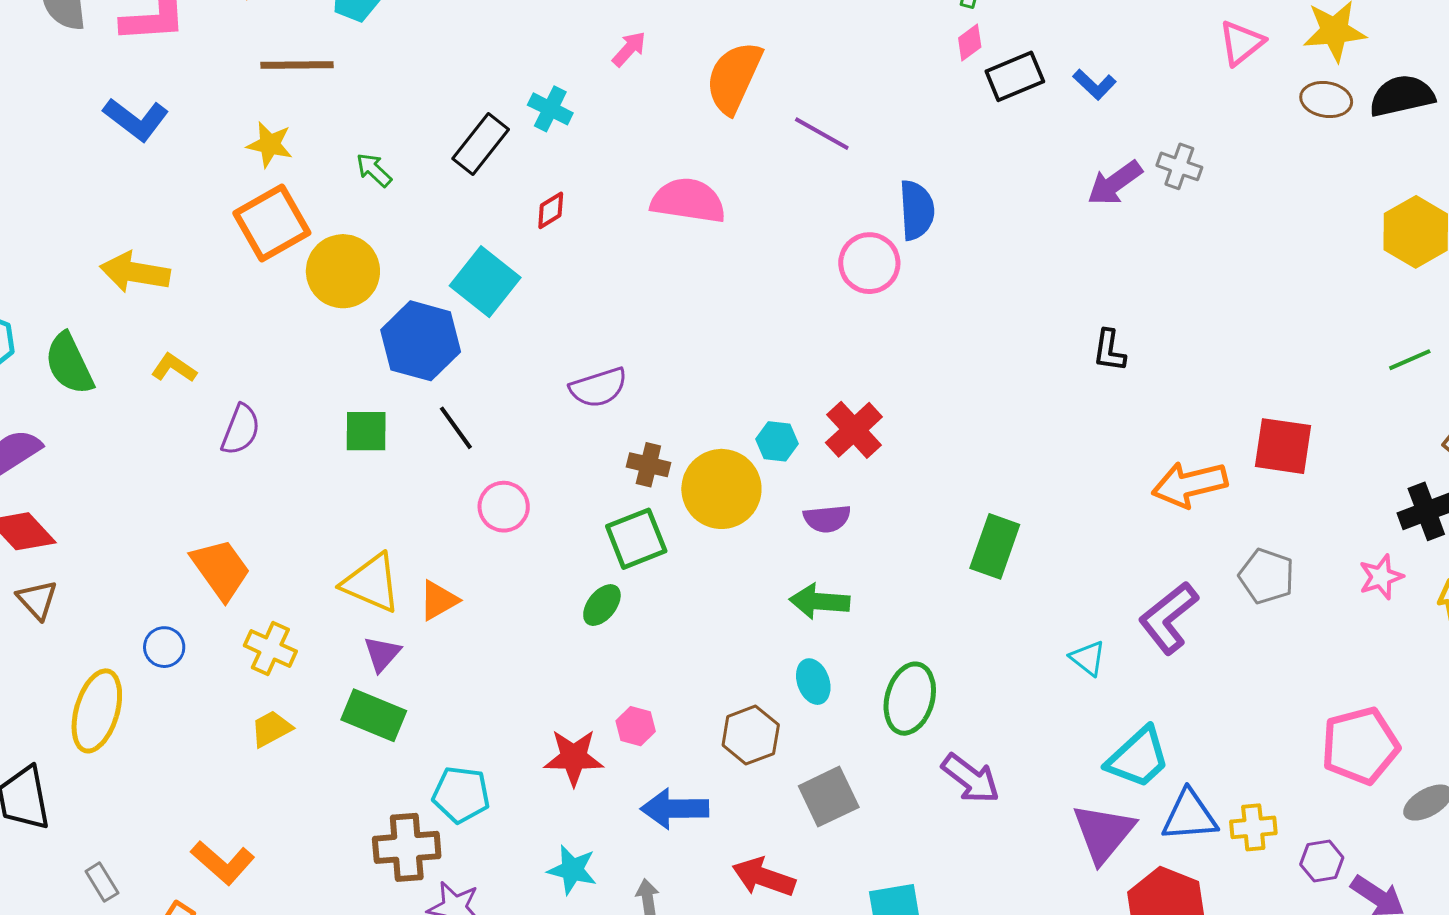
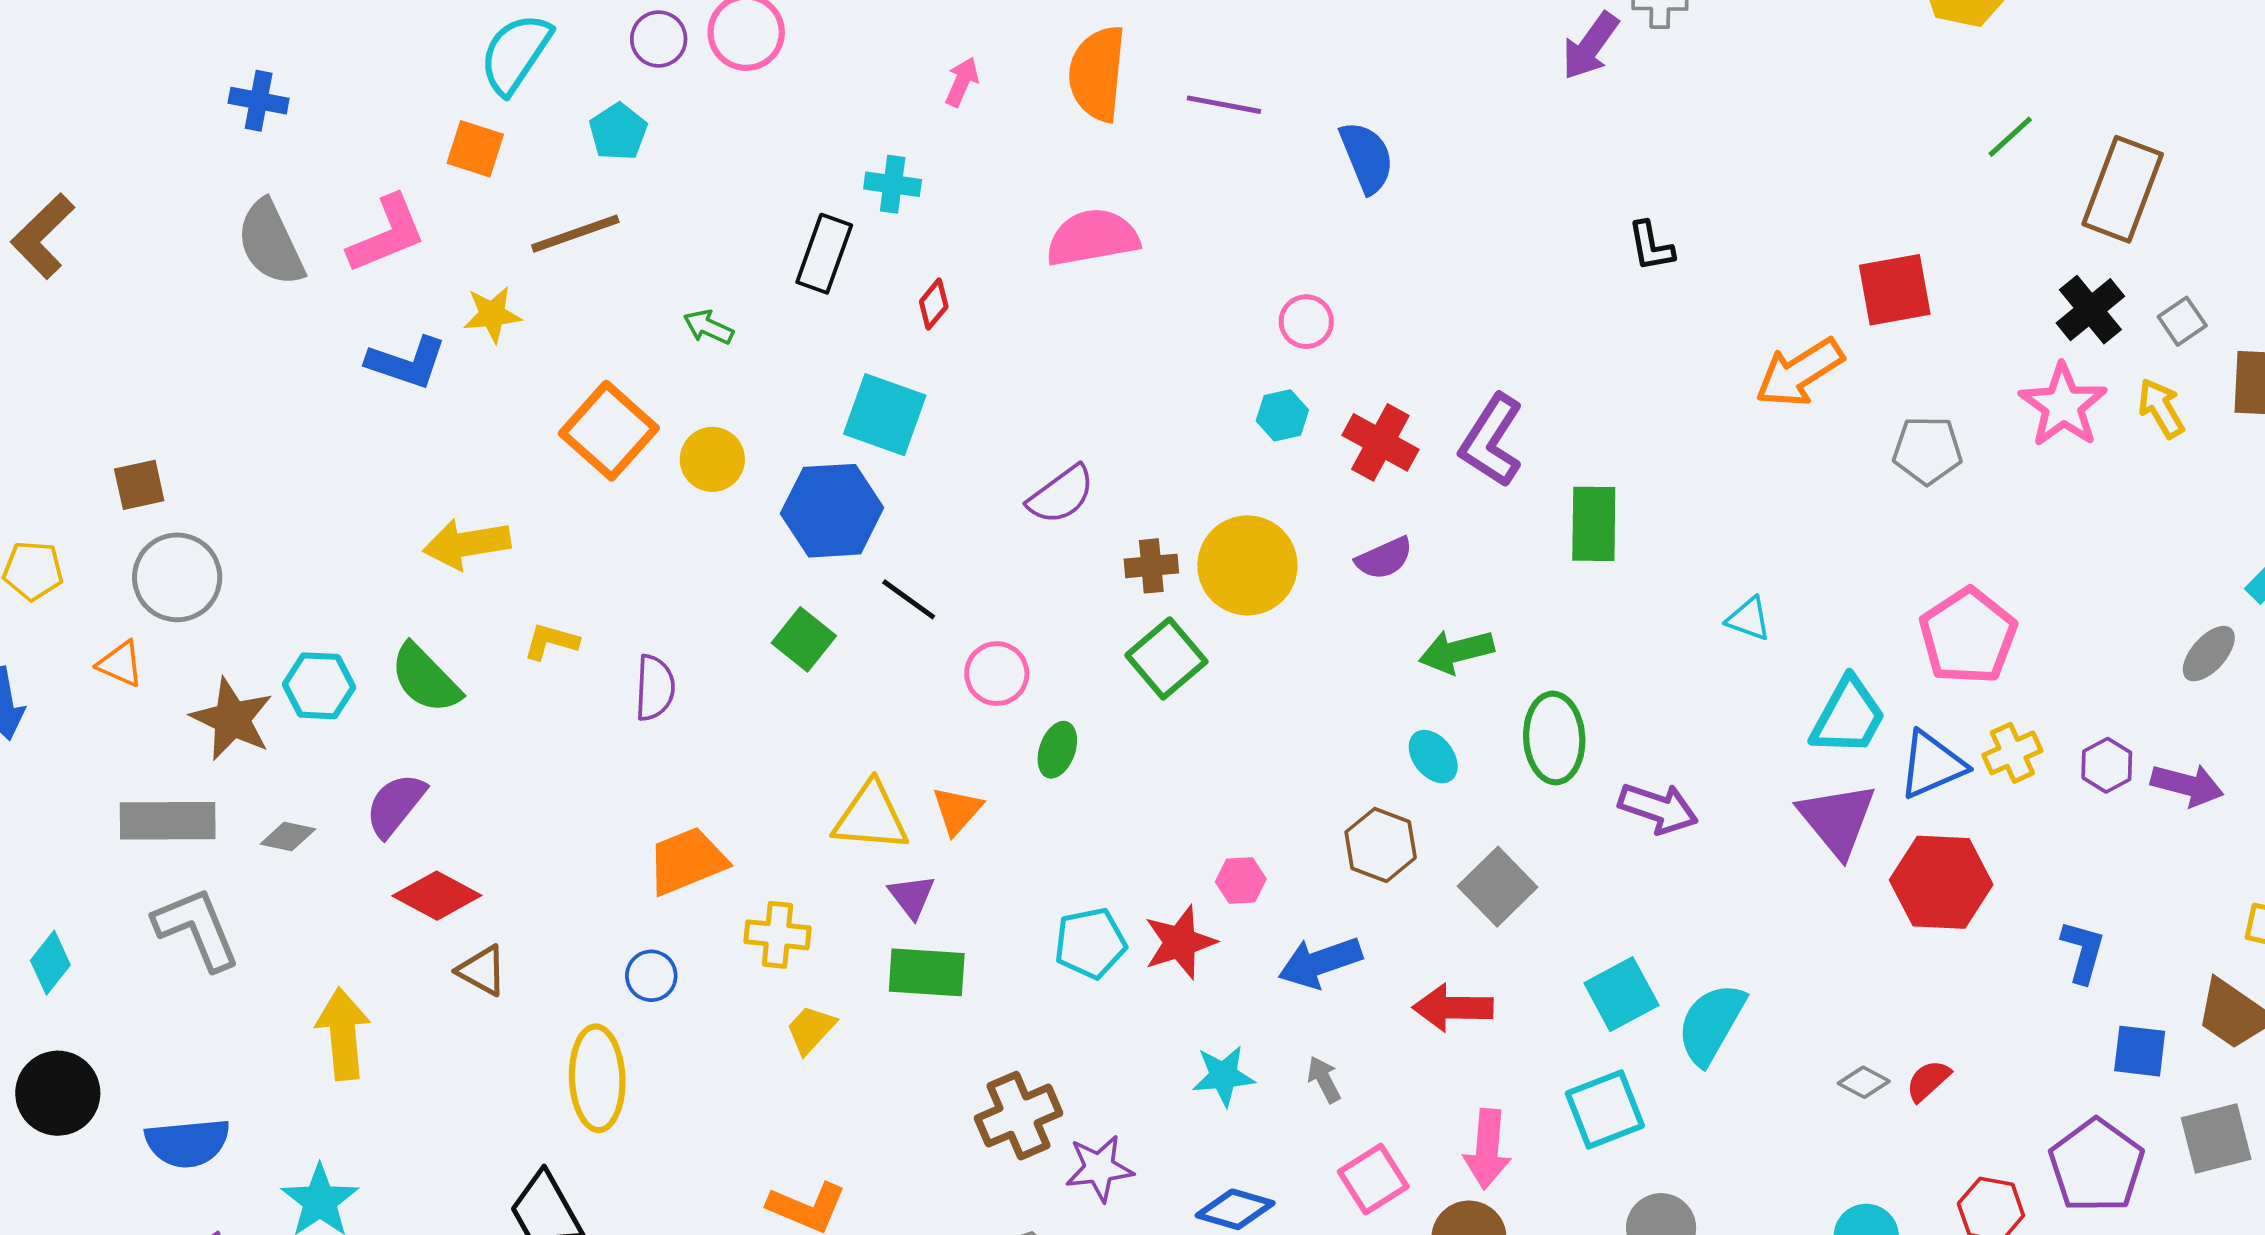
yellow star: (270, 145) -> (492, 314), moved
pink circle: (869, 263) -> (1306, 322), moved, size x0.7
yellow circle: (343, 271) -> (712, 459), size x0.7
green square: (366, 431) -> (804, 639), turned -33
cyan hexagon: (777, 441) -> (1282, 415), moved
orange trapezoid: (221, 569) -> (687, 861), turned -58
pink star: (1381, 577) -> (2063, 405), size x1.5
green arrow: (819, 601) -> (1456, 651), moved
green ellipse: (602, 605) -> (1057, 750), moved
purple L-shape: (1168, 618) -> (1492, 441), moved
pink pentagon: (1360, 746) -> (1968, 636), moved
cyan pentagon: (461, 795) -> (1090, 943), moved

